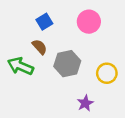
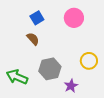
gray hexagon: (67, 64) -> (50, 69), moved
green arrow: (20, 66) -> (17, 77), moved

